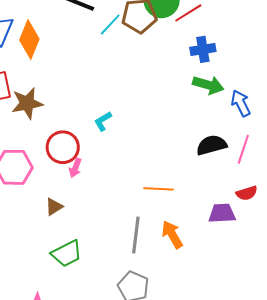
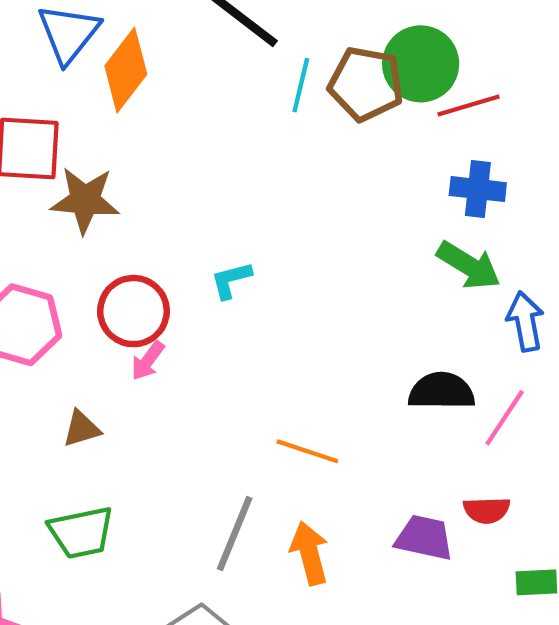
cyan line: (110, 25) -> (301, 85), turned -45

